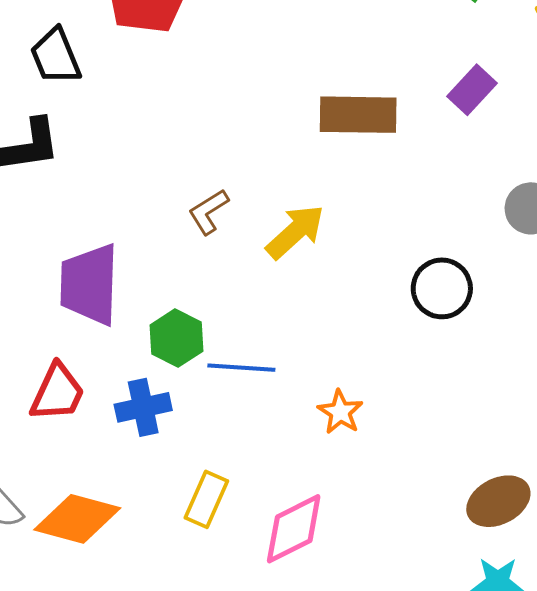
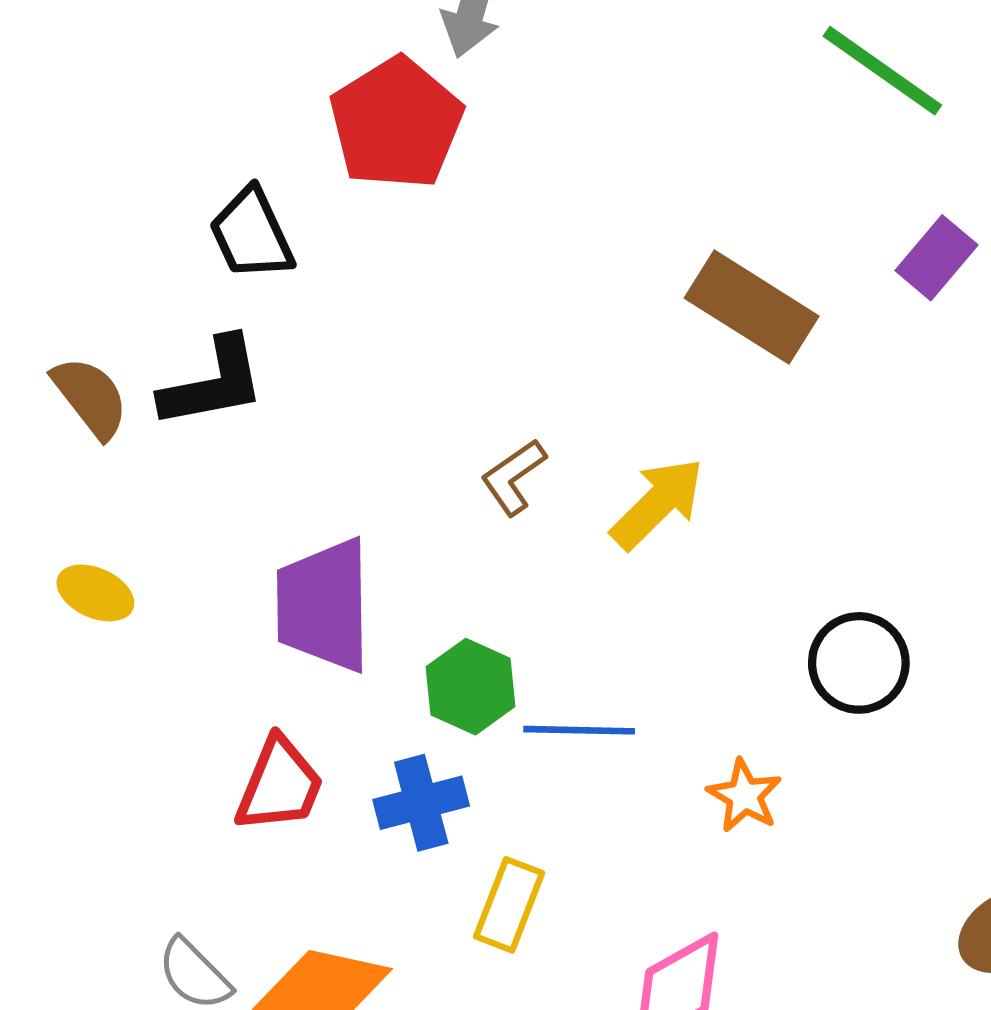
brown rectangle: (358, 115) -> (752, 307), turned 34
black circle: (442, 288) -> (859, 663), moved
yellow rectangle: (206, 499) -> (509, 905), moved

